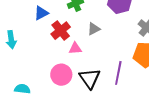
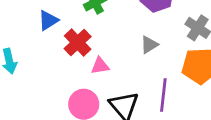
gray triangle: (94, 29) -> (149, 45), moved

